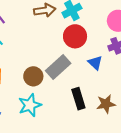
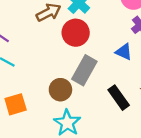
red circle: (75, 36) -> (76, 33), moved

